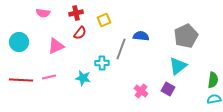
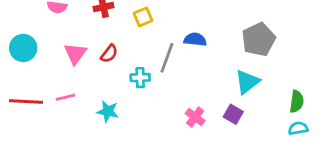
red semicircle: (80, 33) -> (109, 54), moved
pink triangle: (56, 46) -> (75, 54), turned -30
cyan star: (83, 78) -> (108, 111), moved

